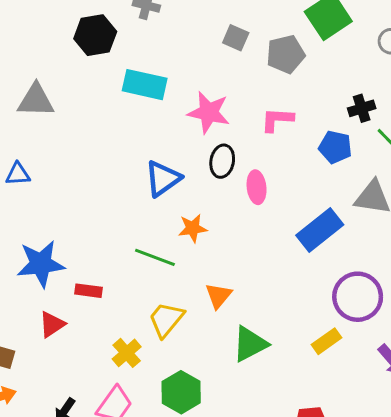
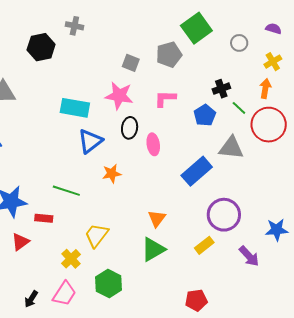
gray square: (236, 38) -> (131, 63), moved
cyan rectangle: (145, 85) -> (75, 108), moved
blue pentagon: (335, 147) -> (205, 115), turned 30
green line: (155, 257) -> (66, 191), moved
orange triangle: (218, 296) -> (157, 218), moved

